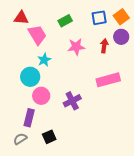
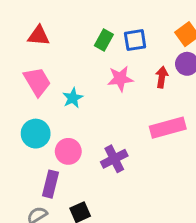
blue square: (99, 18) -> (135, 40), moved
green rectangle: (65, 21) -> (104, 40), turned -32
pink trapezoid: (37, 35) -> (37, 82), moved
cyan circle: (30, 77) -> (36, 134), moved

